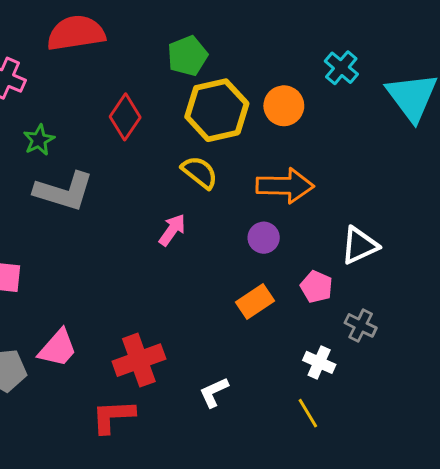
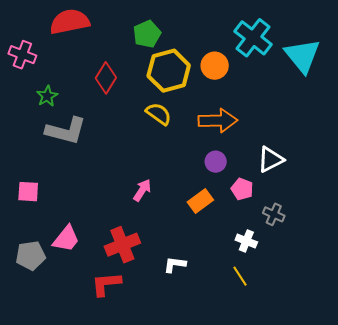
cyan cross: (341, 68) -> (253, 38), size x1.6
pink arrow: (172, 230) -> (142, 190), moved
purple circle: (264, 238) -> (216, 162), moved
white L-shape: (214, 392) -> (175, 264), turned 35

